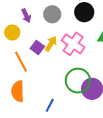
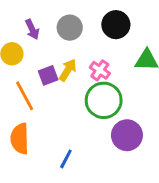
pink cross: (73, 44) -> (100, 70), size x0.6
purple square: (37, 47) -> (48, 75), turned 32
green circle: (78, 81) -> (104, 100), moved

